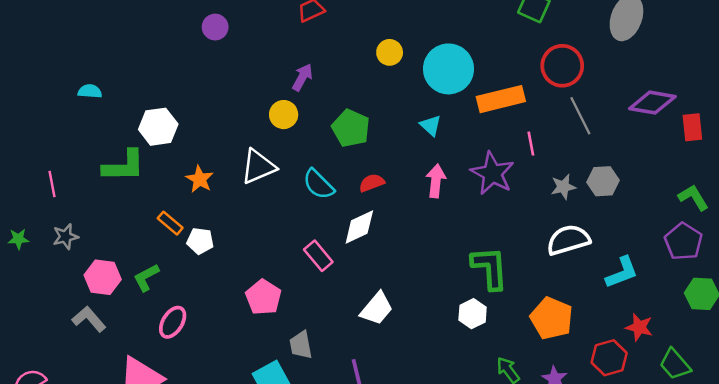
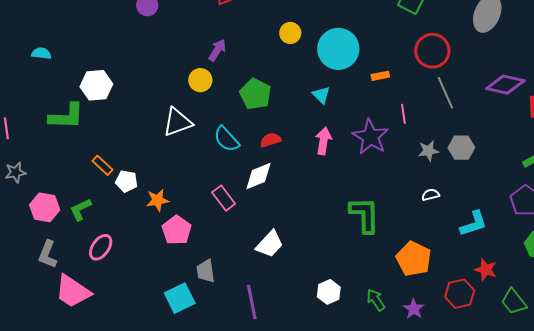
orange rectangle: (501, 99) -> (380, 76), size x0.5
orange star: (200, 179) -> (158, 200), moved, turned 30
white semicircle: (568, 240) -> (431, 195), size x0.5
white hexagon: (473, 314) -> (329, 292), moved
gray L-shape: (89, 319) -> (48, 254), moved, turned -120

